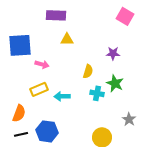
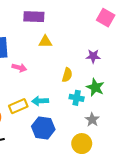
yellow rectangle: (39, 89) -> (18, 106), moved
gray star: (129, 119) -> (92, 120), moved
blue hexagon: (47, 131) -> (43, 128), moved

